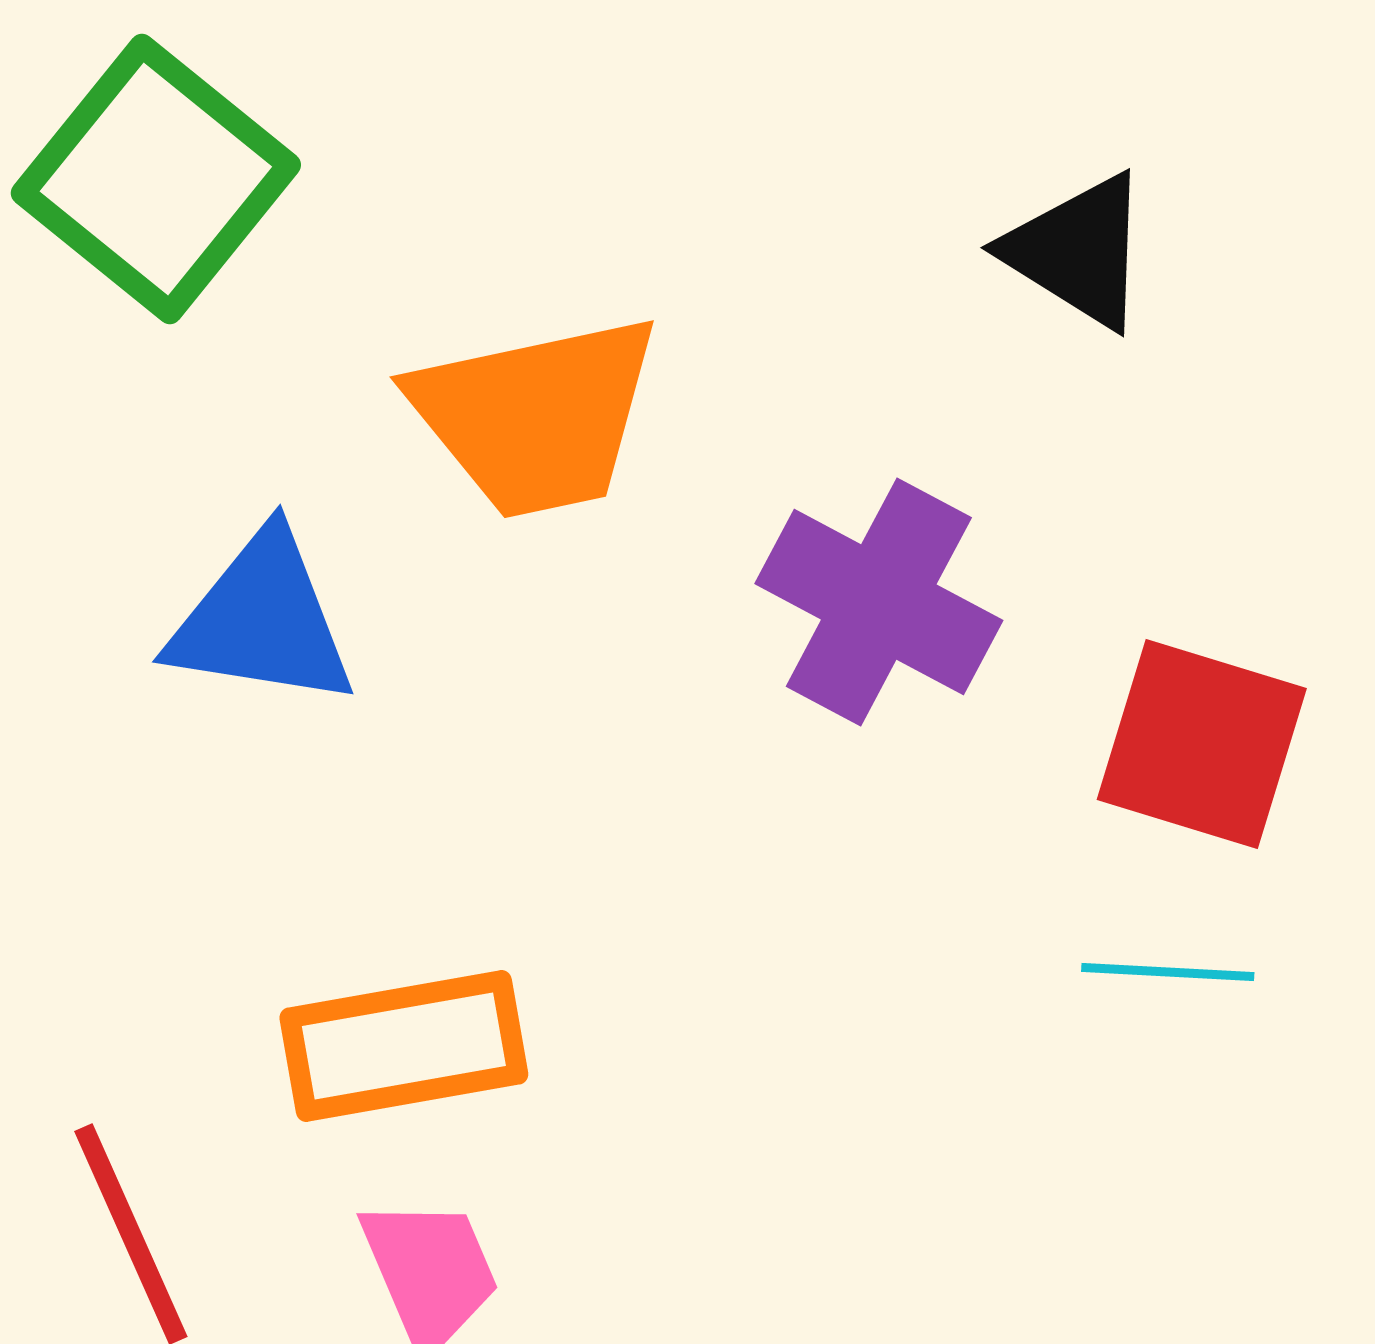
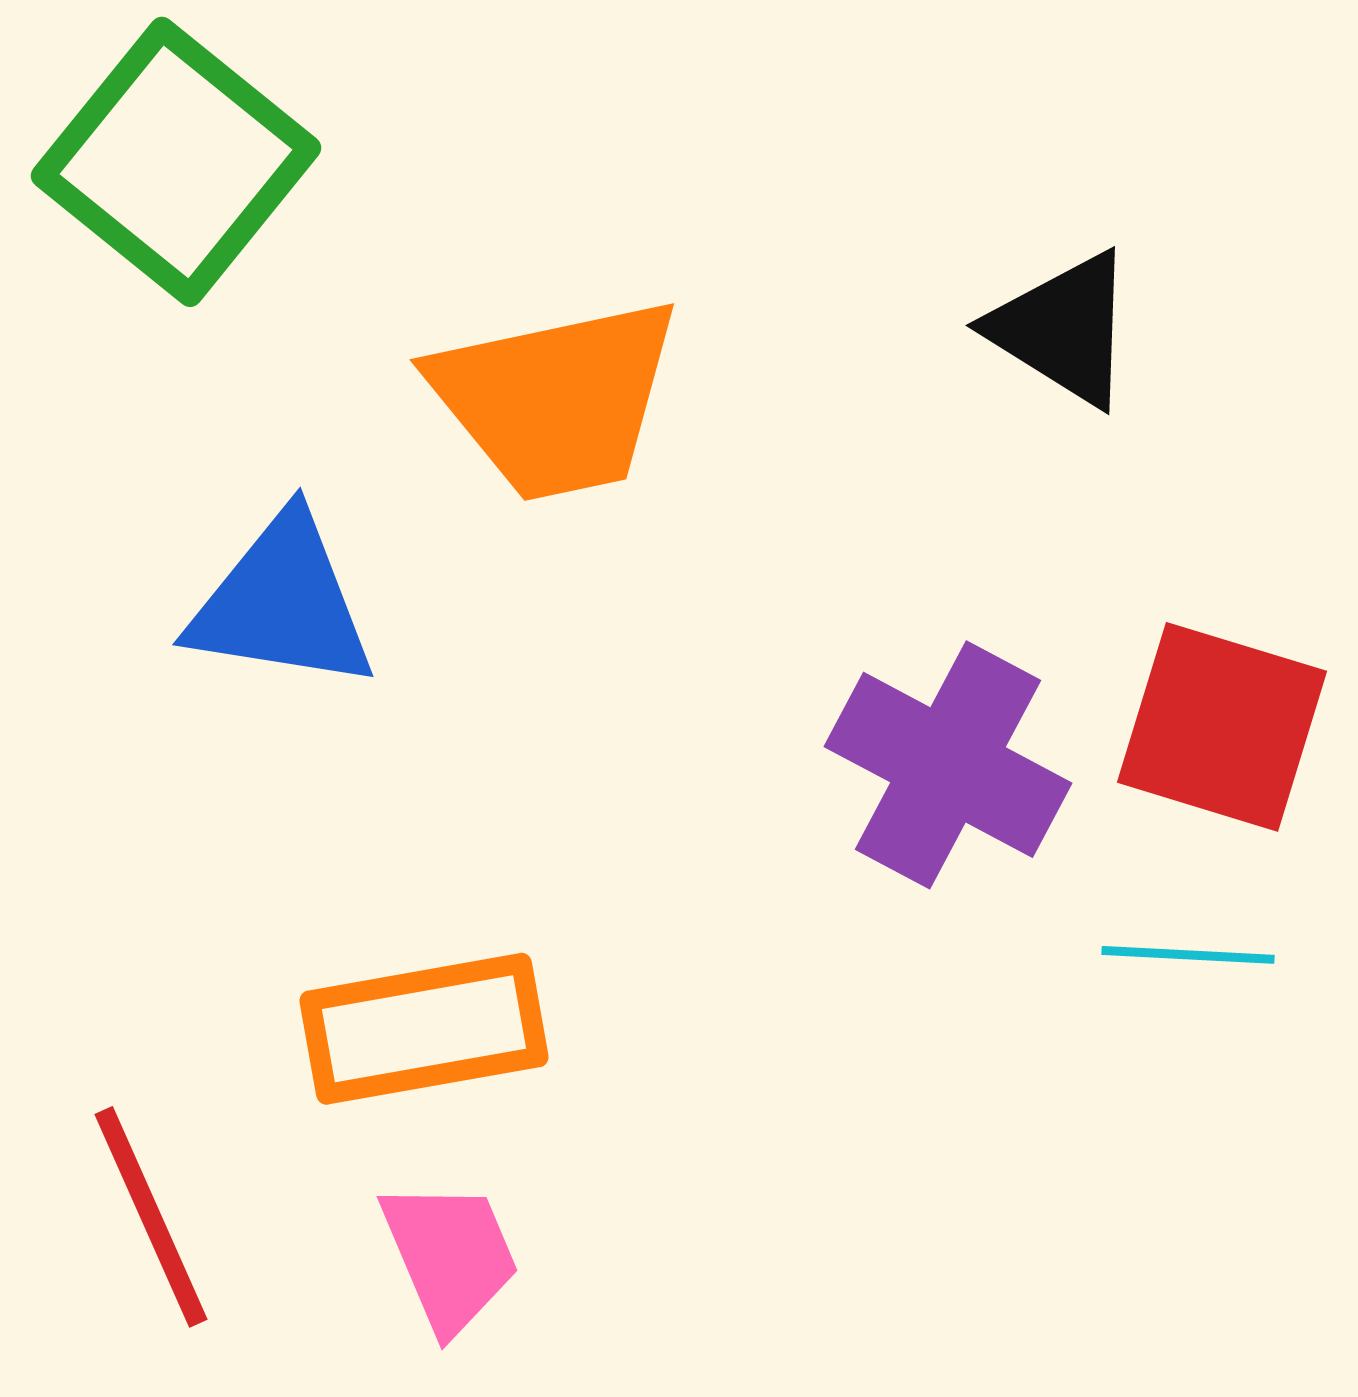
black triangle: (1078, 251) -> (1063, 329), moved
purple cross: (879, 602) -> (948, 765), moved

